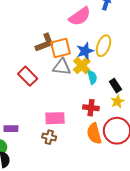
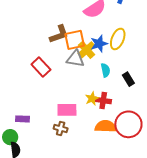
yellow cross: (82, 66) -> (87, 50), moved
yellow star: (117, 101) -> (92, 99), moved
orange semicircle: (94, 134) -> (106, 126), turned 105

